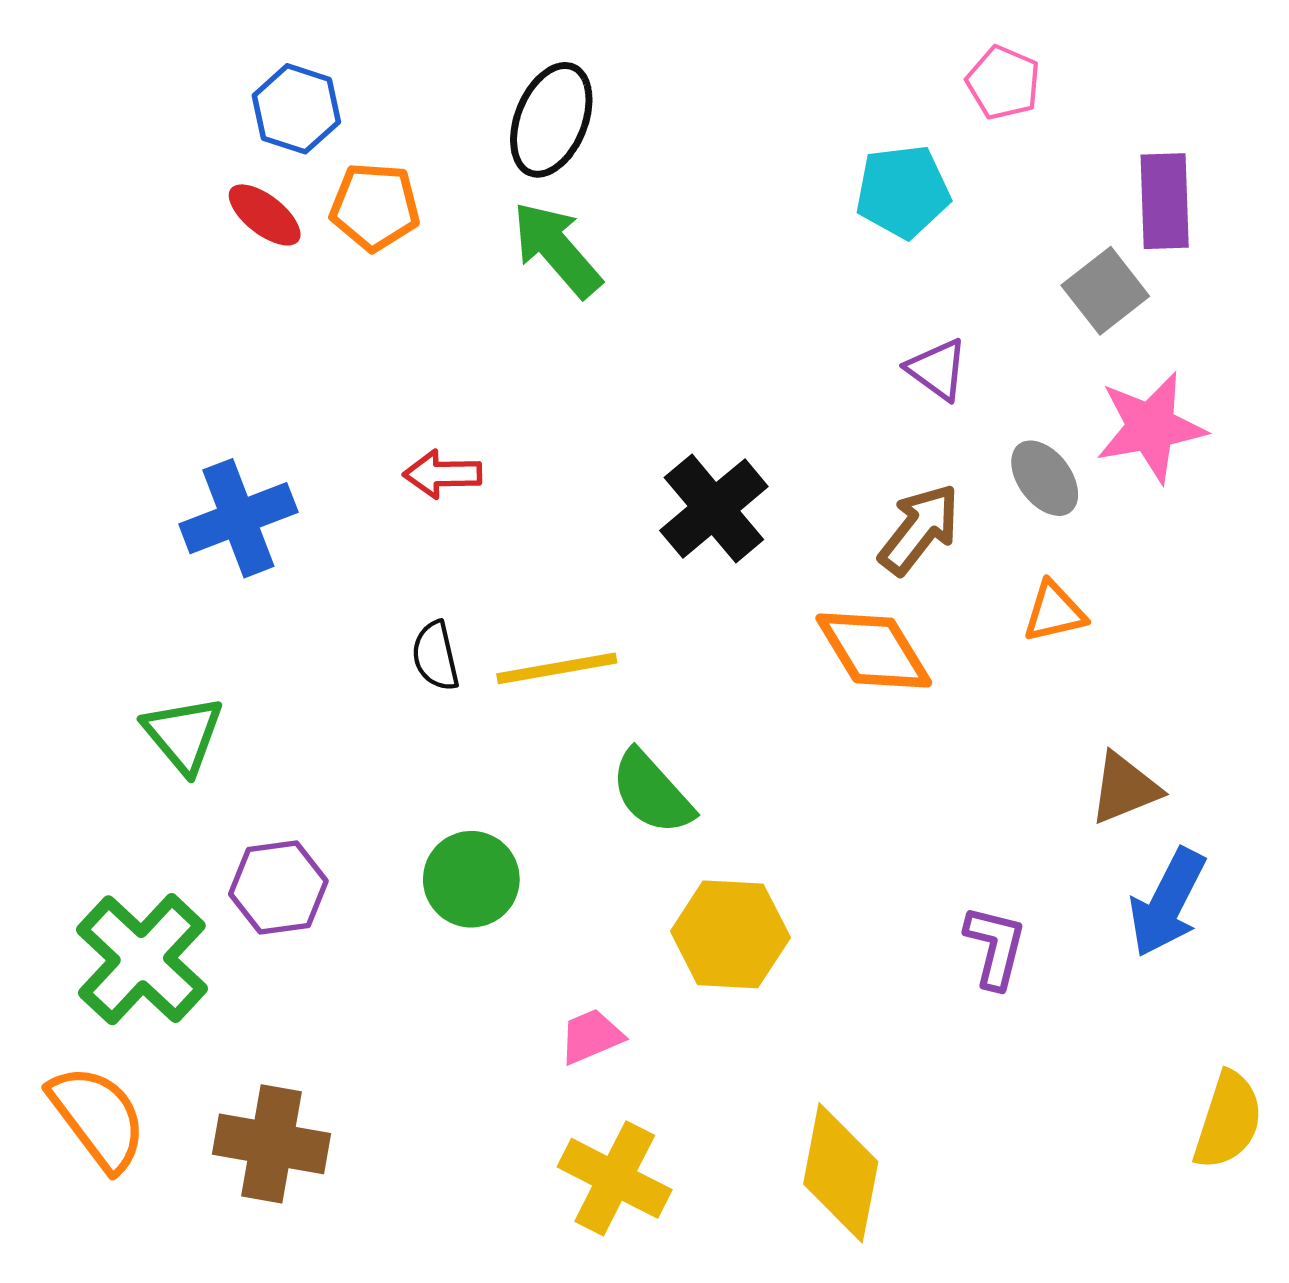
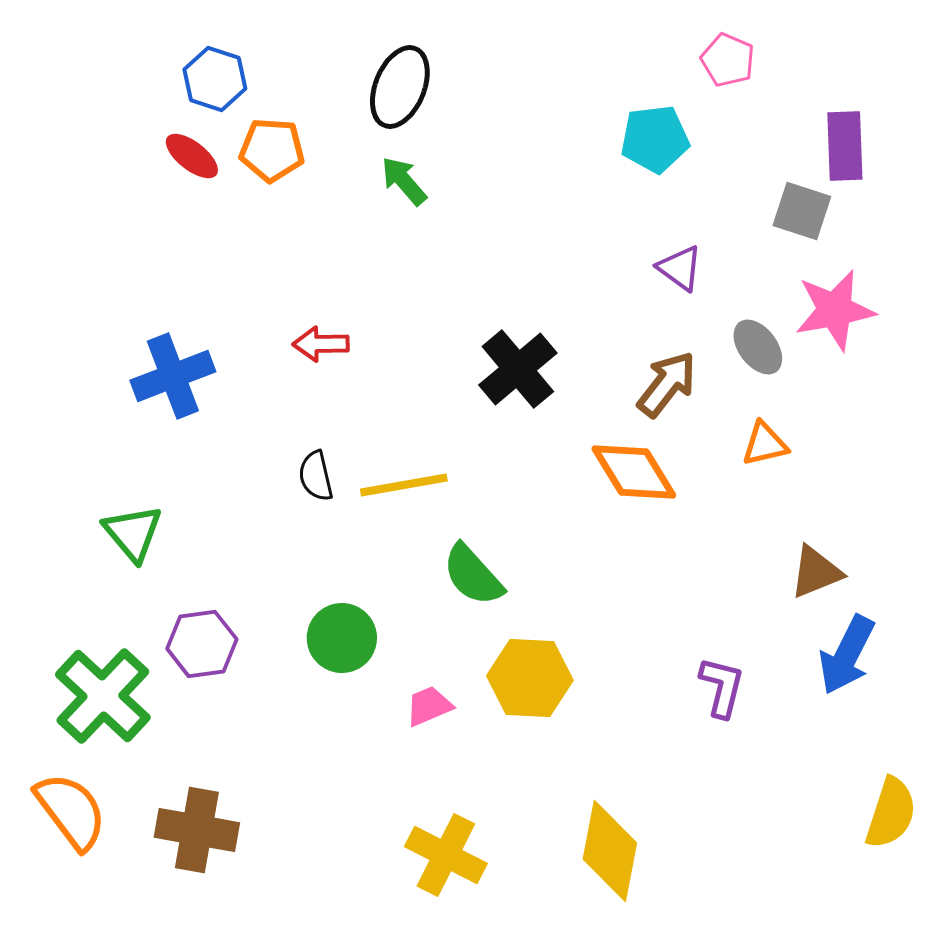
green arrow: (557, 249) -> (404, 181), size x0.7
gray square: (1105, 291) -> (802, 211), turned -34
pink trapezoid: (591, 1036) -> (429, 706), moved

